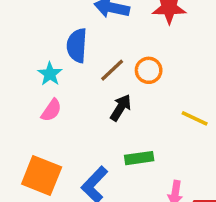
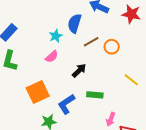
black arrow: (121, 108) -> (79, 70), moved
orange square: (42, 175) -> (38, 92), turned 30

